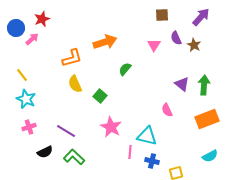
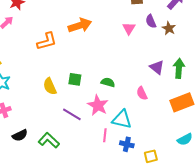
green semicircle: (125, 69) -> (108, 82), moved, turned 64
yellow semicircle: (75, 84) -> (50, 86), moved
green square: (100, 96) -> (75, 79), turned -32
pink star: (111, 127) -> (98, 105), moved
purple line: (66, 131) -> (72, 114), moved

